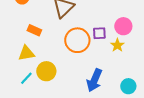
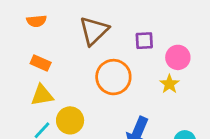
orange rectangle: (34, 30) -> (41, 63), moved
purple square: (99, 33) -> (144, 41), moved

